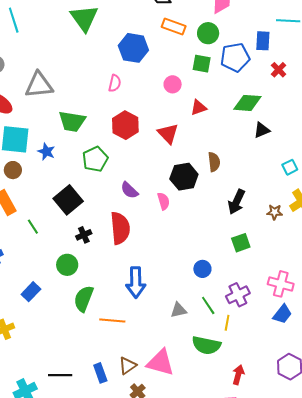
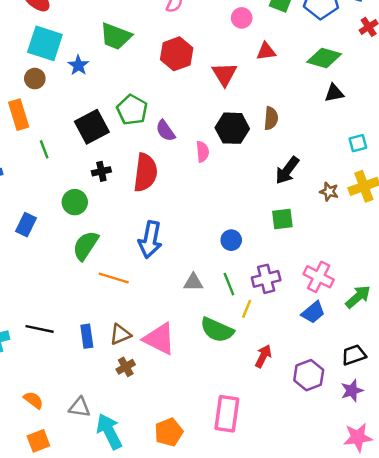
green pentagon: (95, 159) -> (132, 110), moved, turned -30
blue rectangle: (31, 292) -> (26, 225), turned -30
red arrow: (238, 375) -> (263, 356), moved

